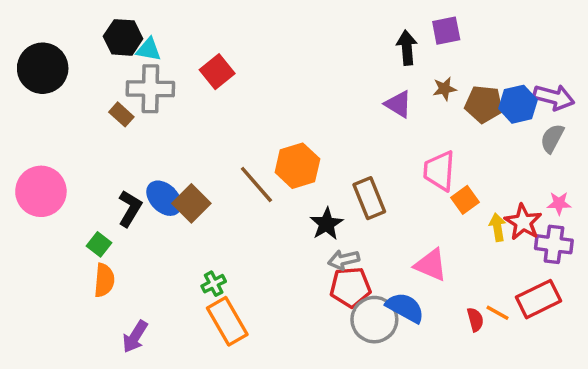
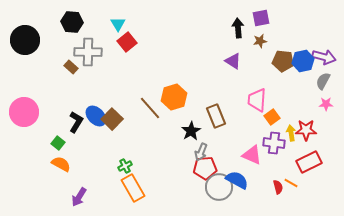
cyan triangle: (149, 49) -> (118, 24), moved, turned 49
brown star: (444, 89) -> (260, 41), moved
pink star: (559, 203) -> (326, 104), moved
red star: (523, 222) -> (306, 130), turned -30
purple cross: (554, 244) -> (274, 143), moved
gray arrow: (344, 260) -> (201, 152), turned -54
orange semicircle: (104, 280) -> (61, 164), turned -66
red rectangle: (539, 299) -> (309, 162), moved

